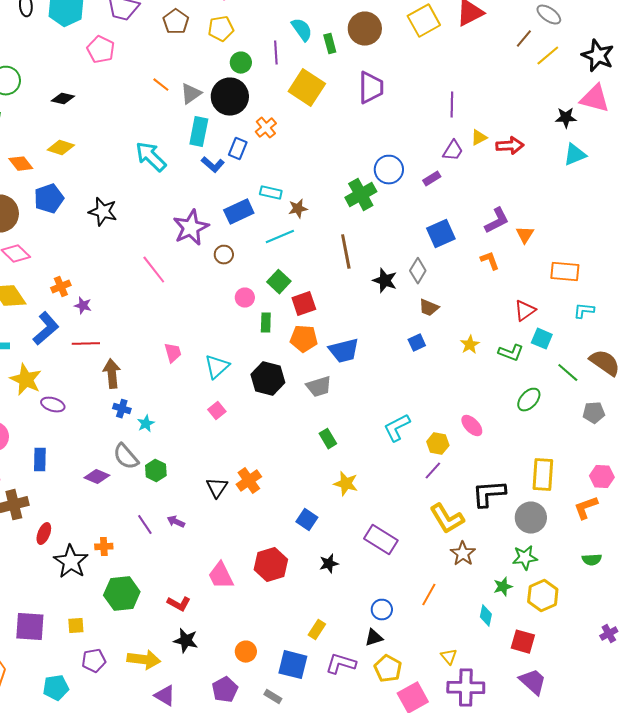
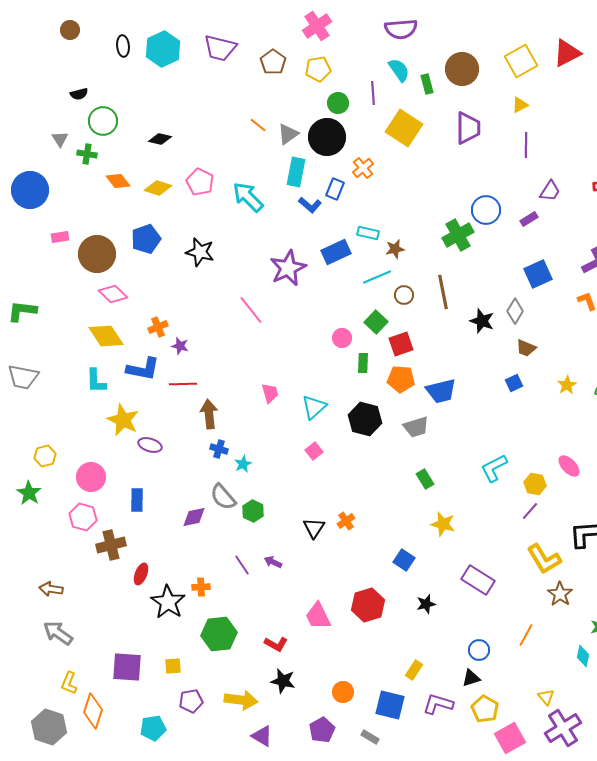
pink pentagon: (101, 50) -> (200, 182), moved
purple line: (452, 105) -> (526, 145), moved
yellow triangle: (479, 138) -> (520, 105), moved
orange diamond: (21, 164) -> (118, 181), moved
brown circle: (224, 255) -> (404, 295), moved
blue L-shape: (46, 329) -> (143, 369), turned 52
purple diamond: (97, 477) -> (194, 517), turned -35
orange cross: (249, 481) -> (346, 521), size x0.7
purple cross: (466, 688) -> (563, 728), turned -33

